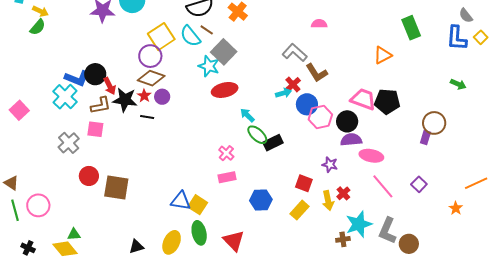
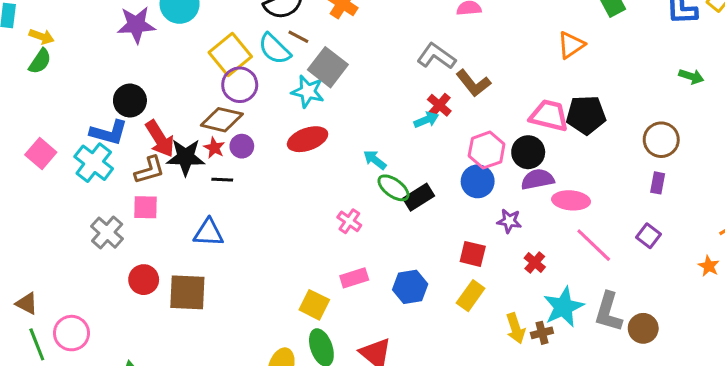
purple circle: (150, 56) -> (240, 85), moved
black circle: (95, 74) -> (130, 101), moved
red arrow: (110, 86) -> (160, 139), size x1.4
red ellipse: (225, 90) -> (308, 139), moved
blue circle: (307, 104) -> (478, 181), moved
pink square: (19, 110) -> (41, 153), moved
purple rectangle: (425, 138) -> (658, 183), moved
pink rectangle: (227, 177) -> (354, 278), moved
blue triangle: (181, 201) -> (209, 233), moved
yellow arrow: (328, 201) -> (516, 328), moved

